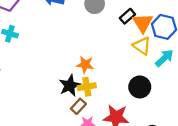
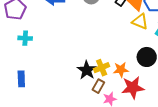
orange star: (85, 65) -> (121, 70), moved

